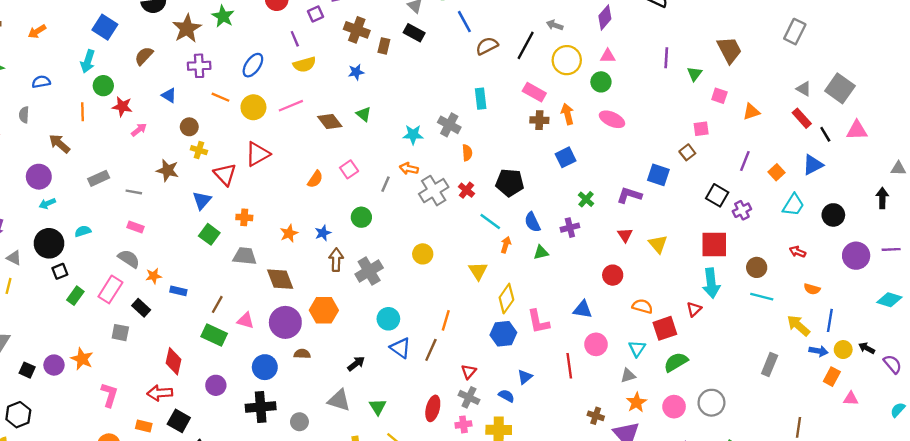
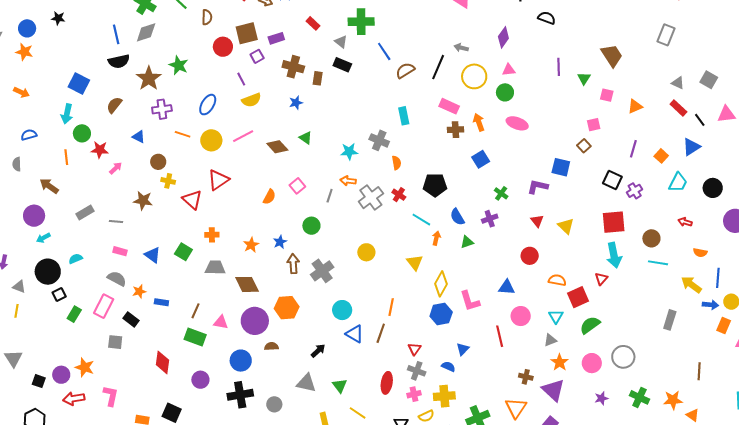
orange arrow: (37, 31) -> (21, 92), turned -119
gray square: (840, 88) -> (709, 80), size x0.7
blue triangle: (202, 200) -> (153, 255), moved, turned -30
red arrow: (160, 393) -> (74, 399), moved

